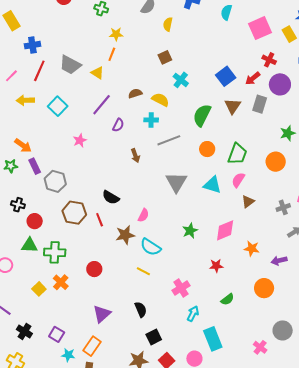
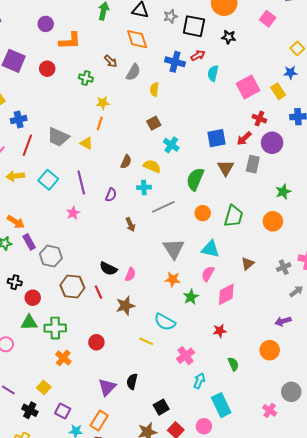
blue square: (226, 76) -> (216, 138), turned 30
brown semicircle: (135, 93) -> (126, 162), turned 136
purple line: (102, 105) -> (81, 183), moved, turned -50
pink semicircle: (238, 180) -> (208, 274), moved
pink semicircle: (143, 215) -> (130, 275), moved
cyan semicircle: (151, 247) -> (165, 322), moved
orange star: (252, 249) -> (173, 279), moved
yellow square: (39, 289) -> (44, 387), moved
green semicircle: (227, 299) -> (233, 364), turned -72
black semicircle: (141, 309) -> (132, 381), moved, turned -140

